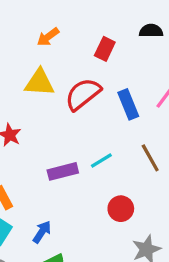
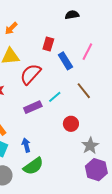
red rectangle: (105, 49) -> (48, 44), moved
red semicircle: (83, 94) -> (31, 74), moved
blue arrow: (42, 232) -> (26, 145), turned -40

